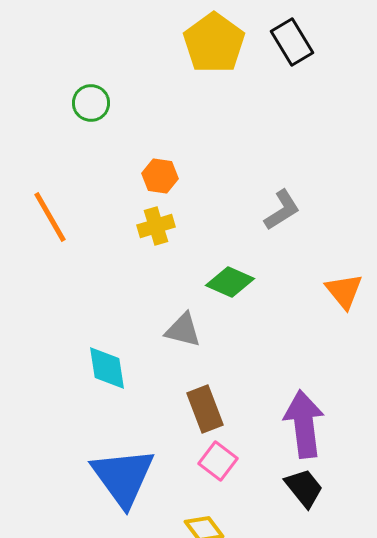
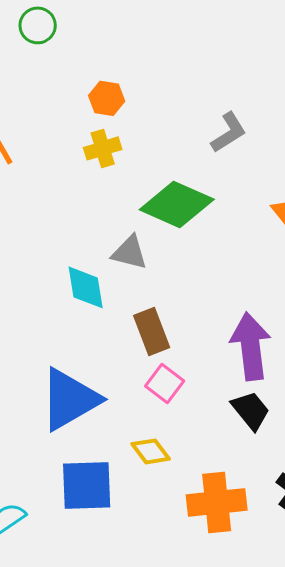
green diamond: (230, 282) -> (177, 204), size x1.5
cyan diamond: (107, 368) -> (86, 287), moved
blue triangle: (123, 477) -> (70, 399), turned 36

